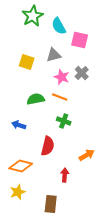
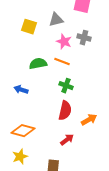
gray cross: (82, 73) -> (84, 38), turned -32
red semicircle: (48, 146) -> (65, 111), moved
red arrow: (65, 175) -> (67, 140), turned 48

